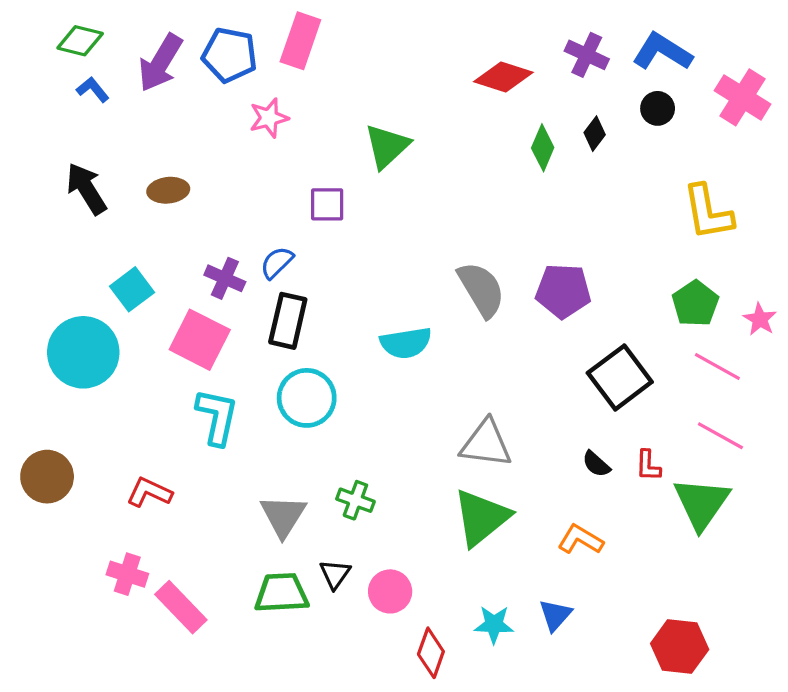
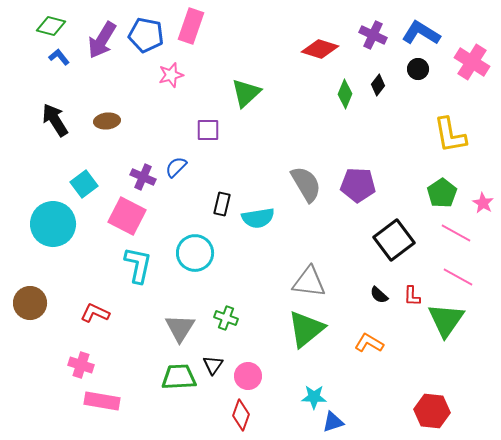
black rectangle: (288, 321) -> (222, 204), moved, size x0.7
pink rectangle: (181, 607) -> (102, 401), moved, turned -36
blue triangle: (555, 615) -> (333, 422), moved, turned 30
red diamond: (431, 653) -> (241, 415), moved

